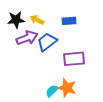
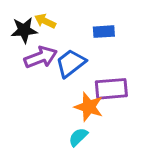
yellow arrow: (37, 20) -> (45, 21), moved
orange star: (67, 88) -> (89, 107), moved

